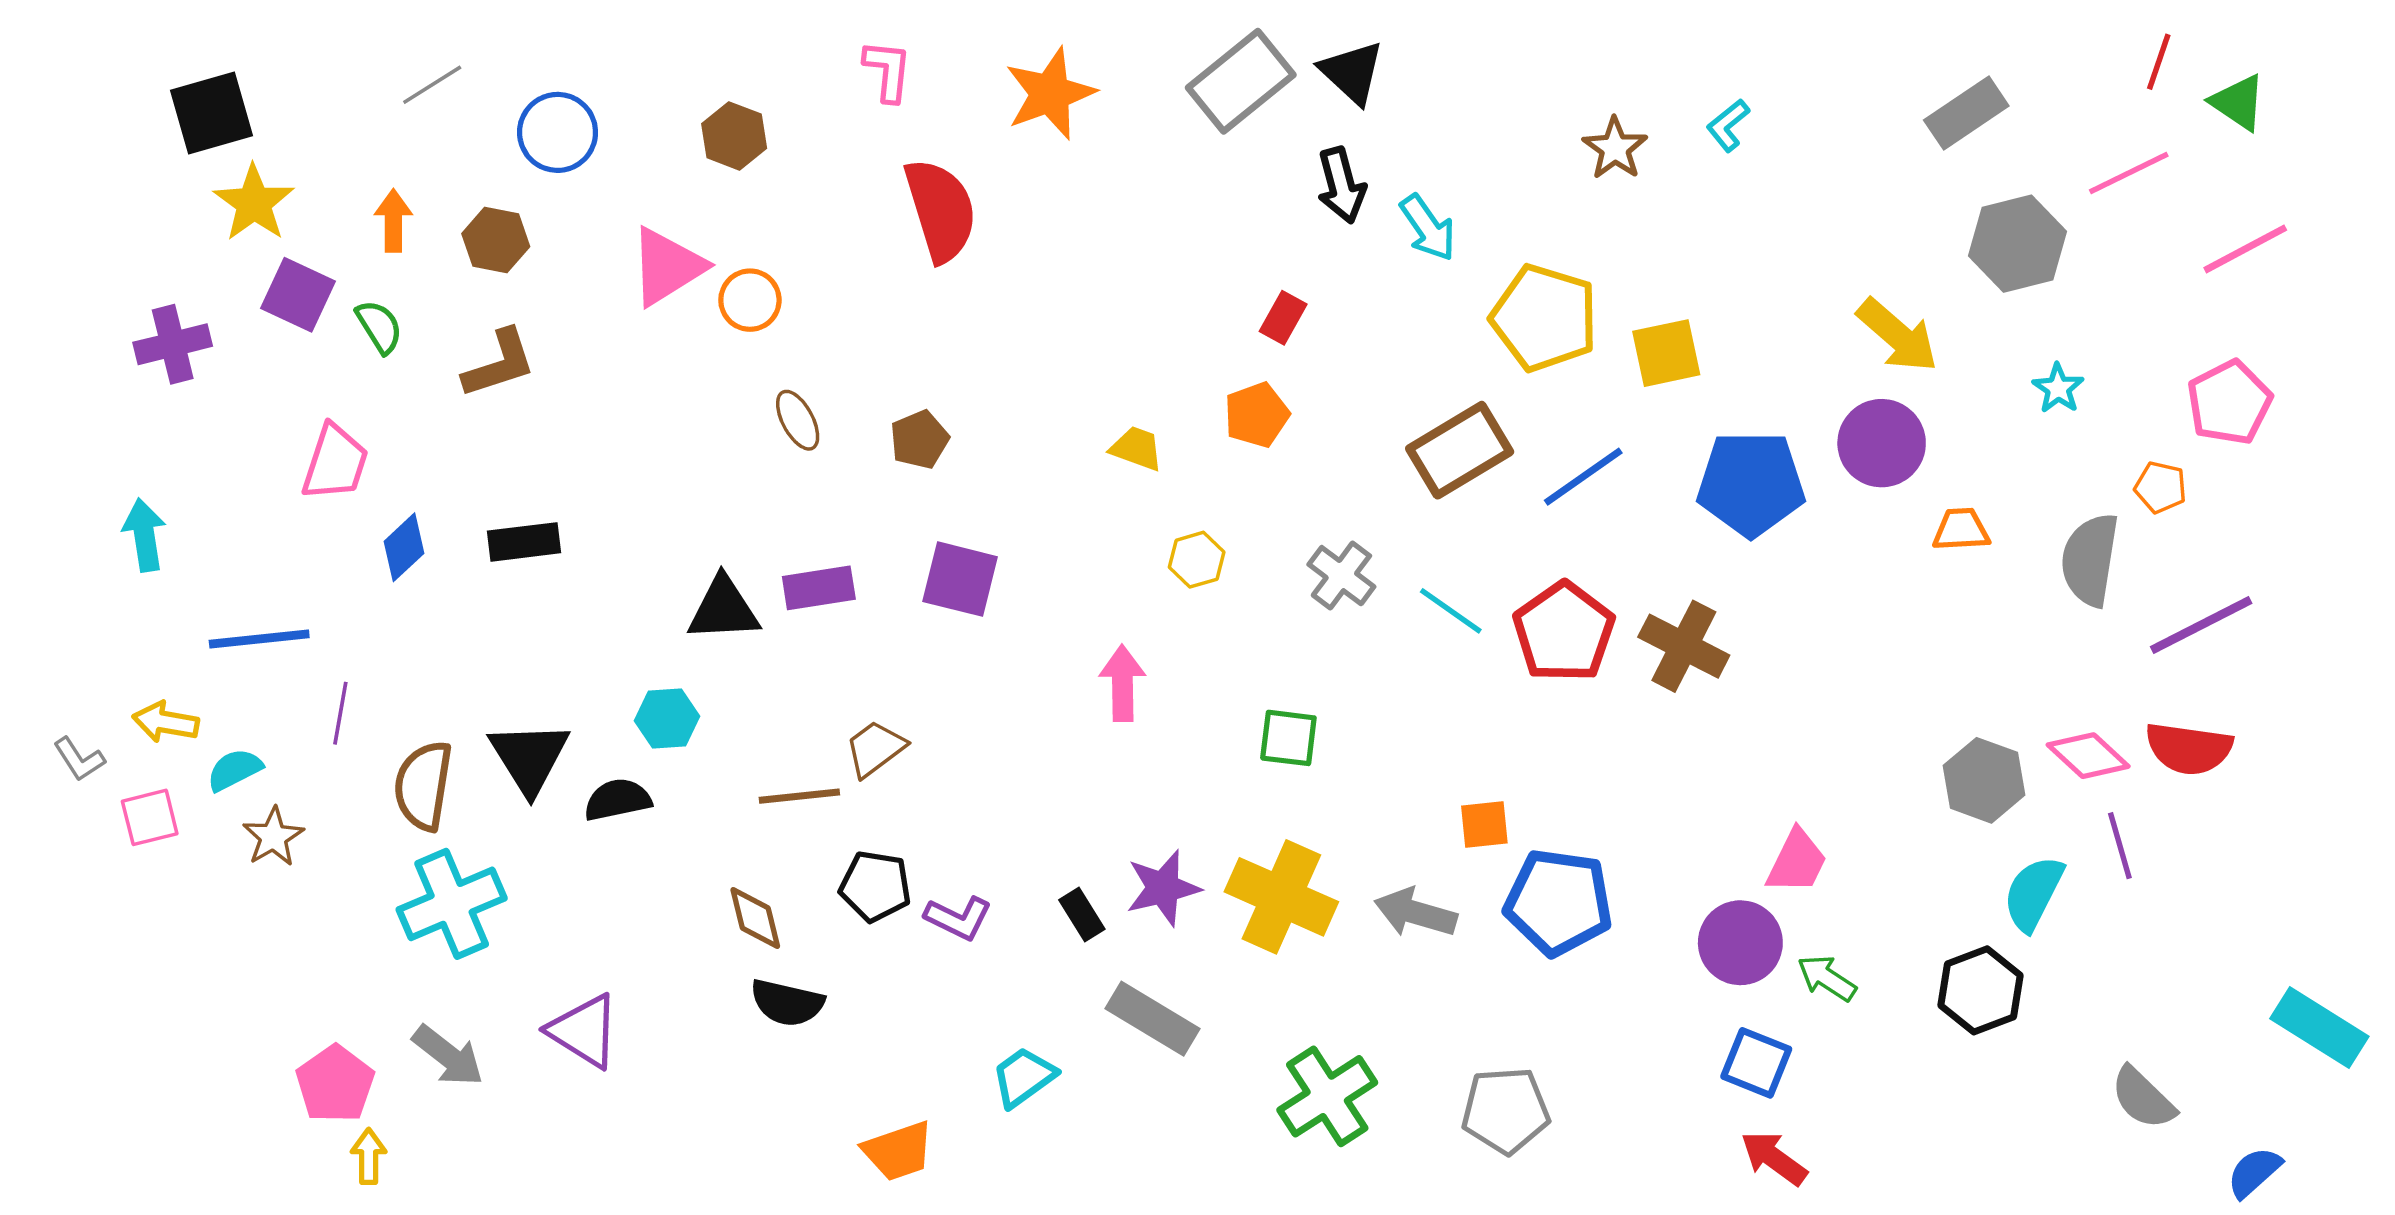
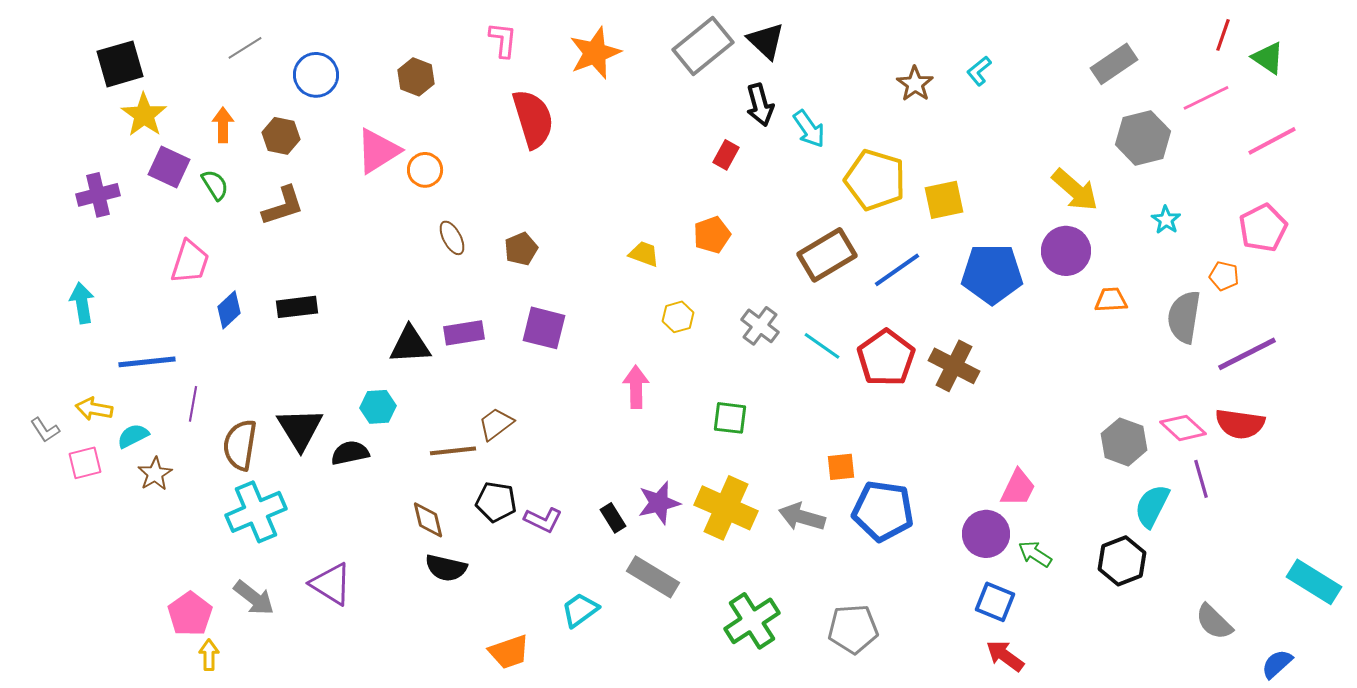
red rectangle: (1283, 318) -> (726, 155), moved

